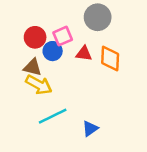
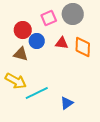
pink square: (63, 36) -> (49, 18), moved
yellow arrow: (39, 85) -> (16, 81), moved

